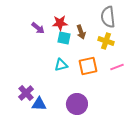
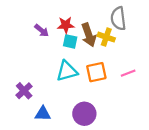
brown arrow: (81, 32) -> (89, 35), size x1.5
yellow cross: (106, 41) -> (106, 37), moved
cyan triangle: (61, 65) -> (67, 71), size x1.5
purple cross: (26, 93) -> (24, 91), moved

